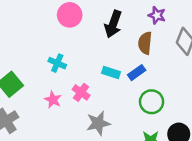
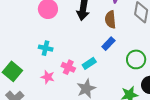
cyan rectangle: (111, 73) -> (89, 63), moved, turned -40
green circle: (152, 102) -> (136, 59), moved

